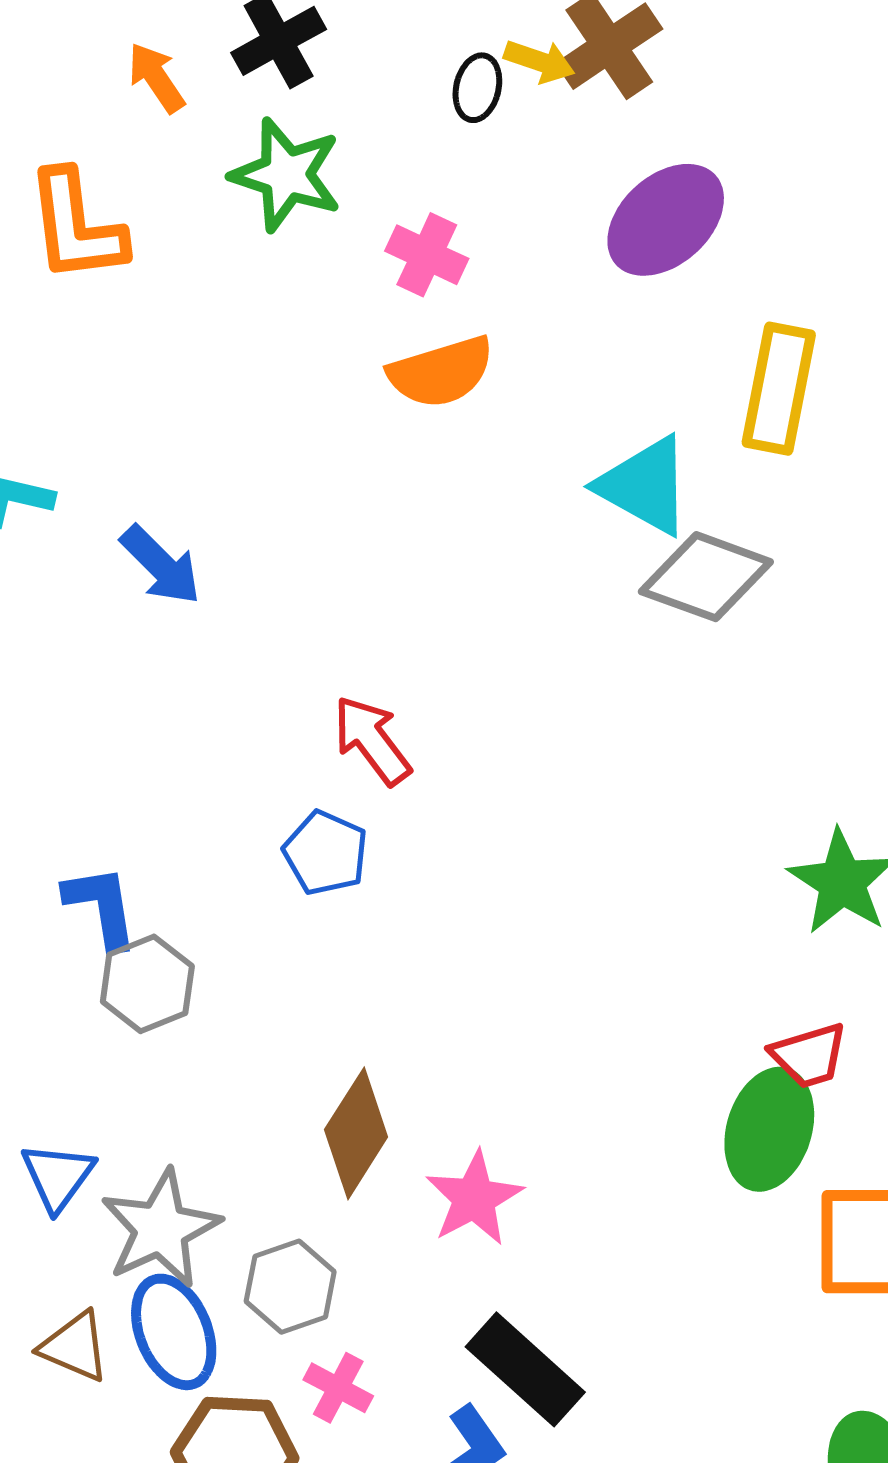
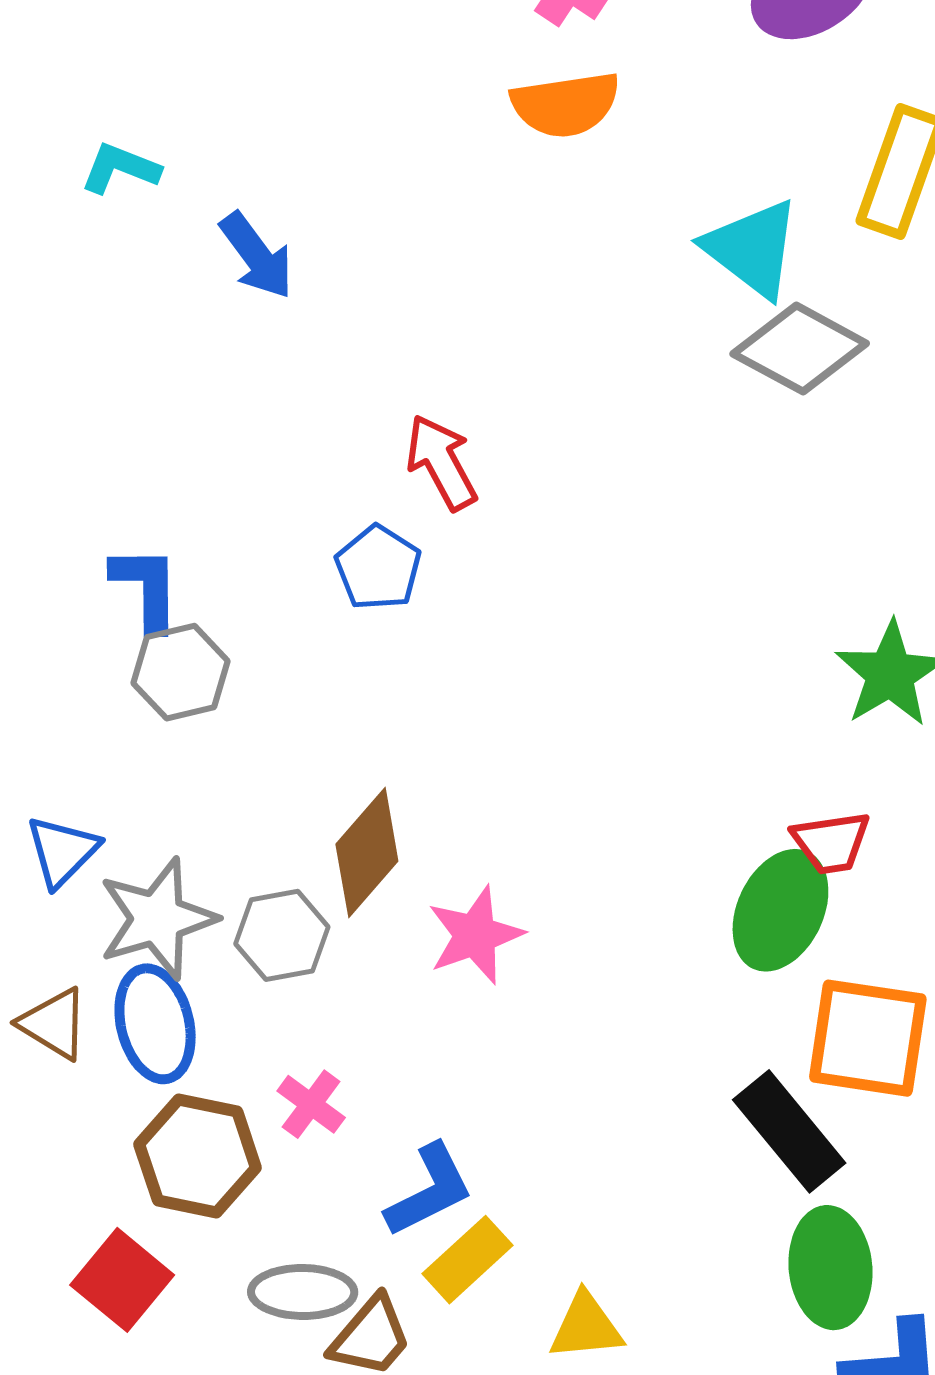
gray hexagon: (290, 1287) -> (282, 935), moved
black rectangle: (525, 1369) -> (789, 1131), moved

